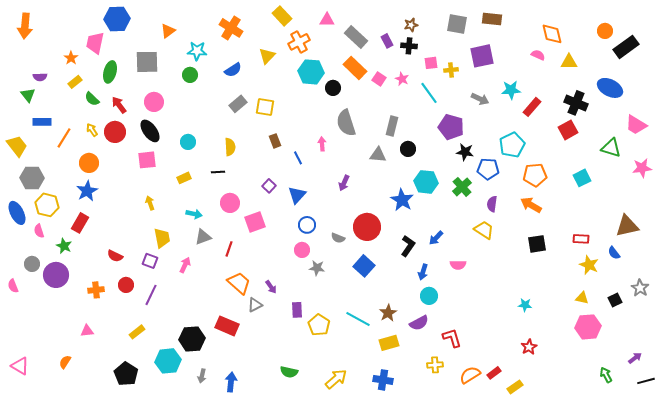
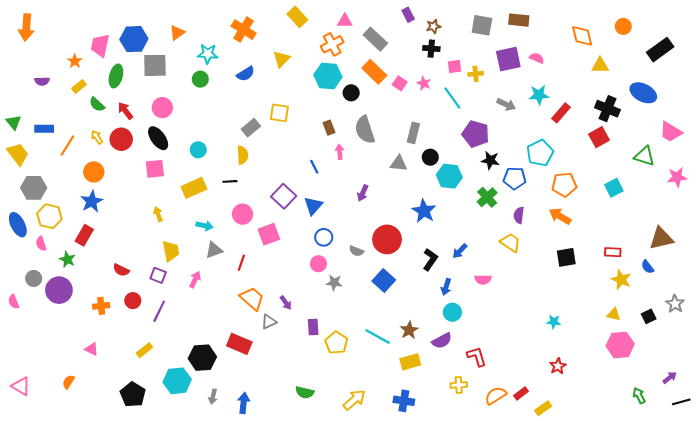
blue hexagon: (117, 19) -> (134, 39), moved
orange circle: (605, 31) -> (623, 26), moved
purple rectangle: (387, 41) -> (408, 15), moved
orange cross: (299, 42) -> (332, 44), moved
pink semicircle: (538, 55) -> (537, 58), moved
green triangle: (28, 95) -> (14, 122), moved
gray rectangle: (238, 104) -> (251, 128), moved
brown rectangle: (275, 141) -> (329, 128), moved
yellow rectangle: (184, 178) -> (194, 188), size x1.6
cyan hexagon: (426, 182) -> (449, 176), moved
purple square: (269, 186) -> (284, 196), size x1.6
pink triangle: (87, 331) -> (92, 349), turned 32

